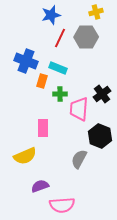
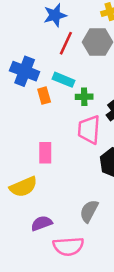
orange rectangle: (42, 81) -> (44, 96), turned -32
green cross: (60, 94) -> (84, 97), moved
gray semicircle: (79, 159) -> (89, 211), moved

